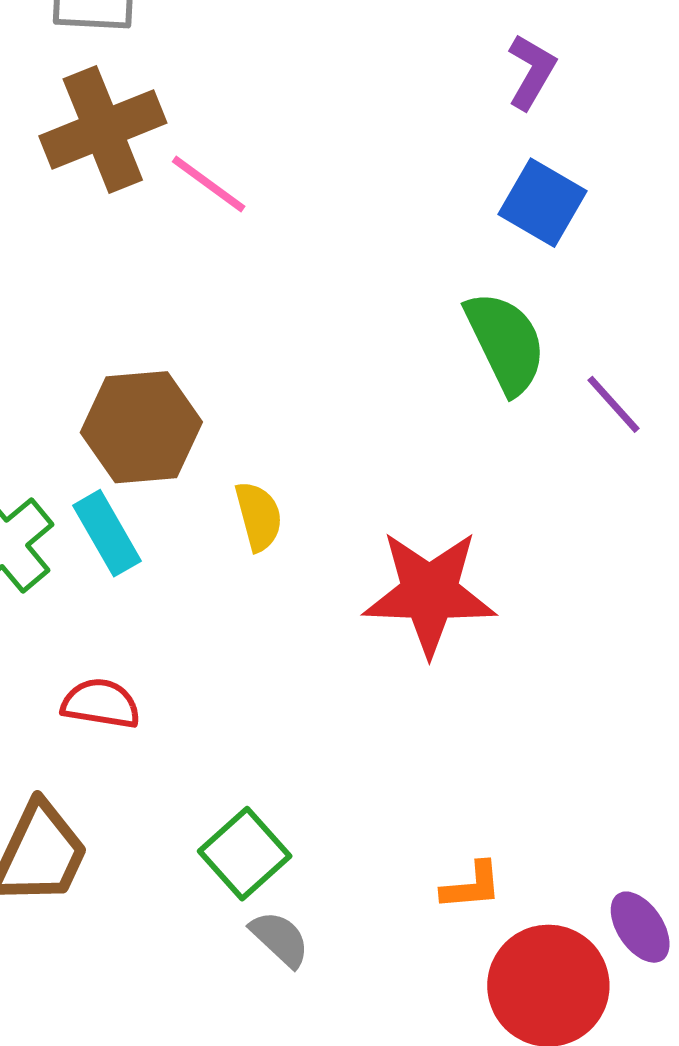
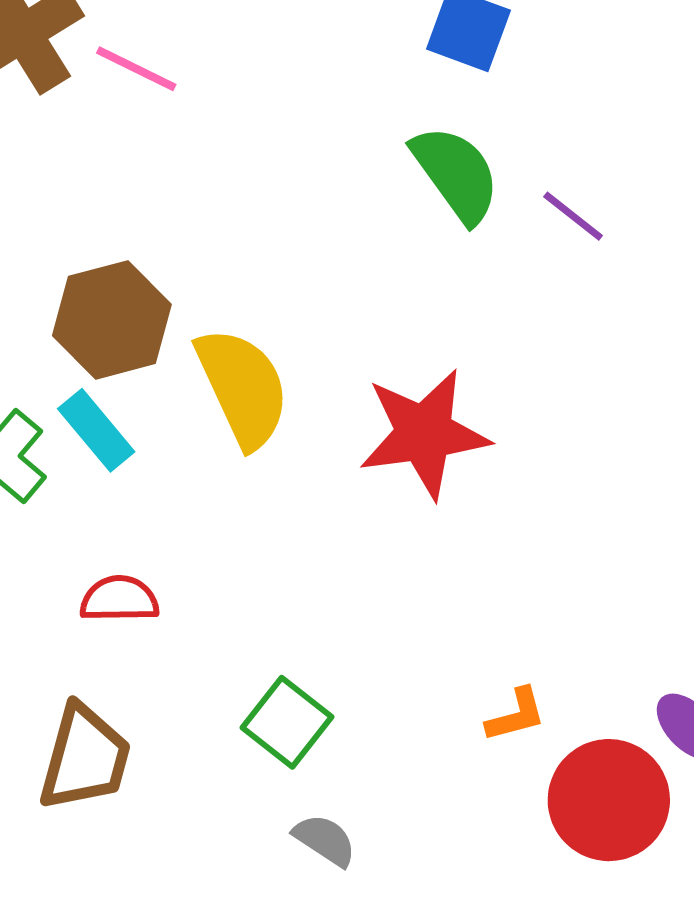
yellow semicircle: (259, 516) -> (243, 387), size x1.8
gray semicircle: (280, 939) -> (325, 840), moved

